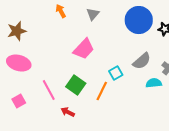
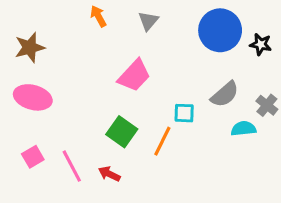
cyan square: (116, 73) -> (184, 113), turned 32
pink line: (49, 90) -> (72, 166), moved

